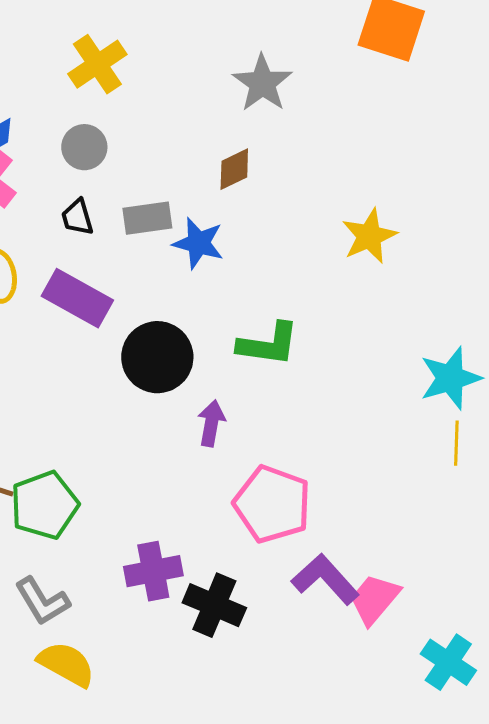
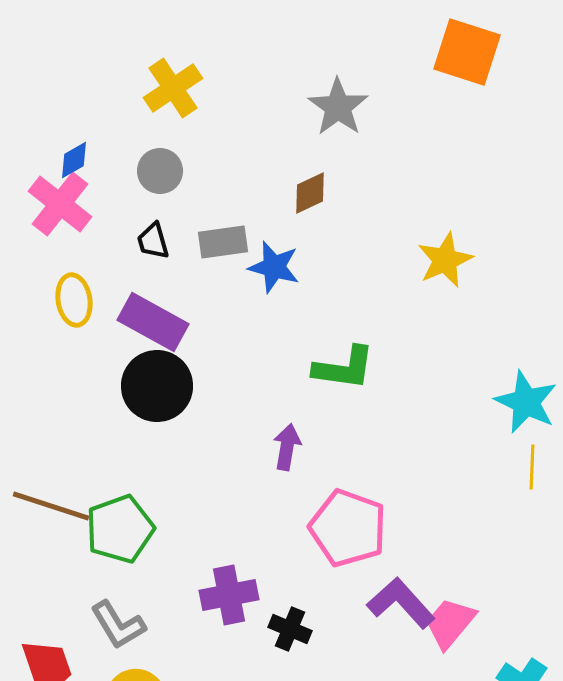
black circle: (157, 357) -> (157, 386), moved
cyan star: (450, 378) -> (526, 402), turned -30
black cross: (214, 605) -> (290, 629), size x0.7

